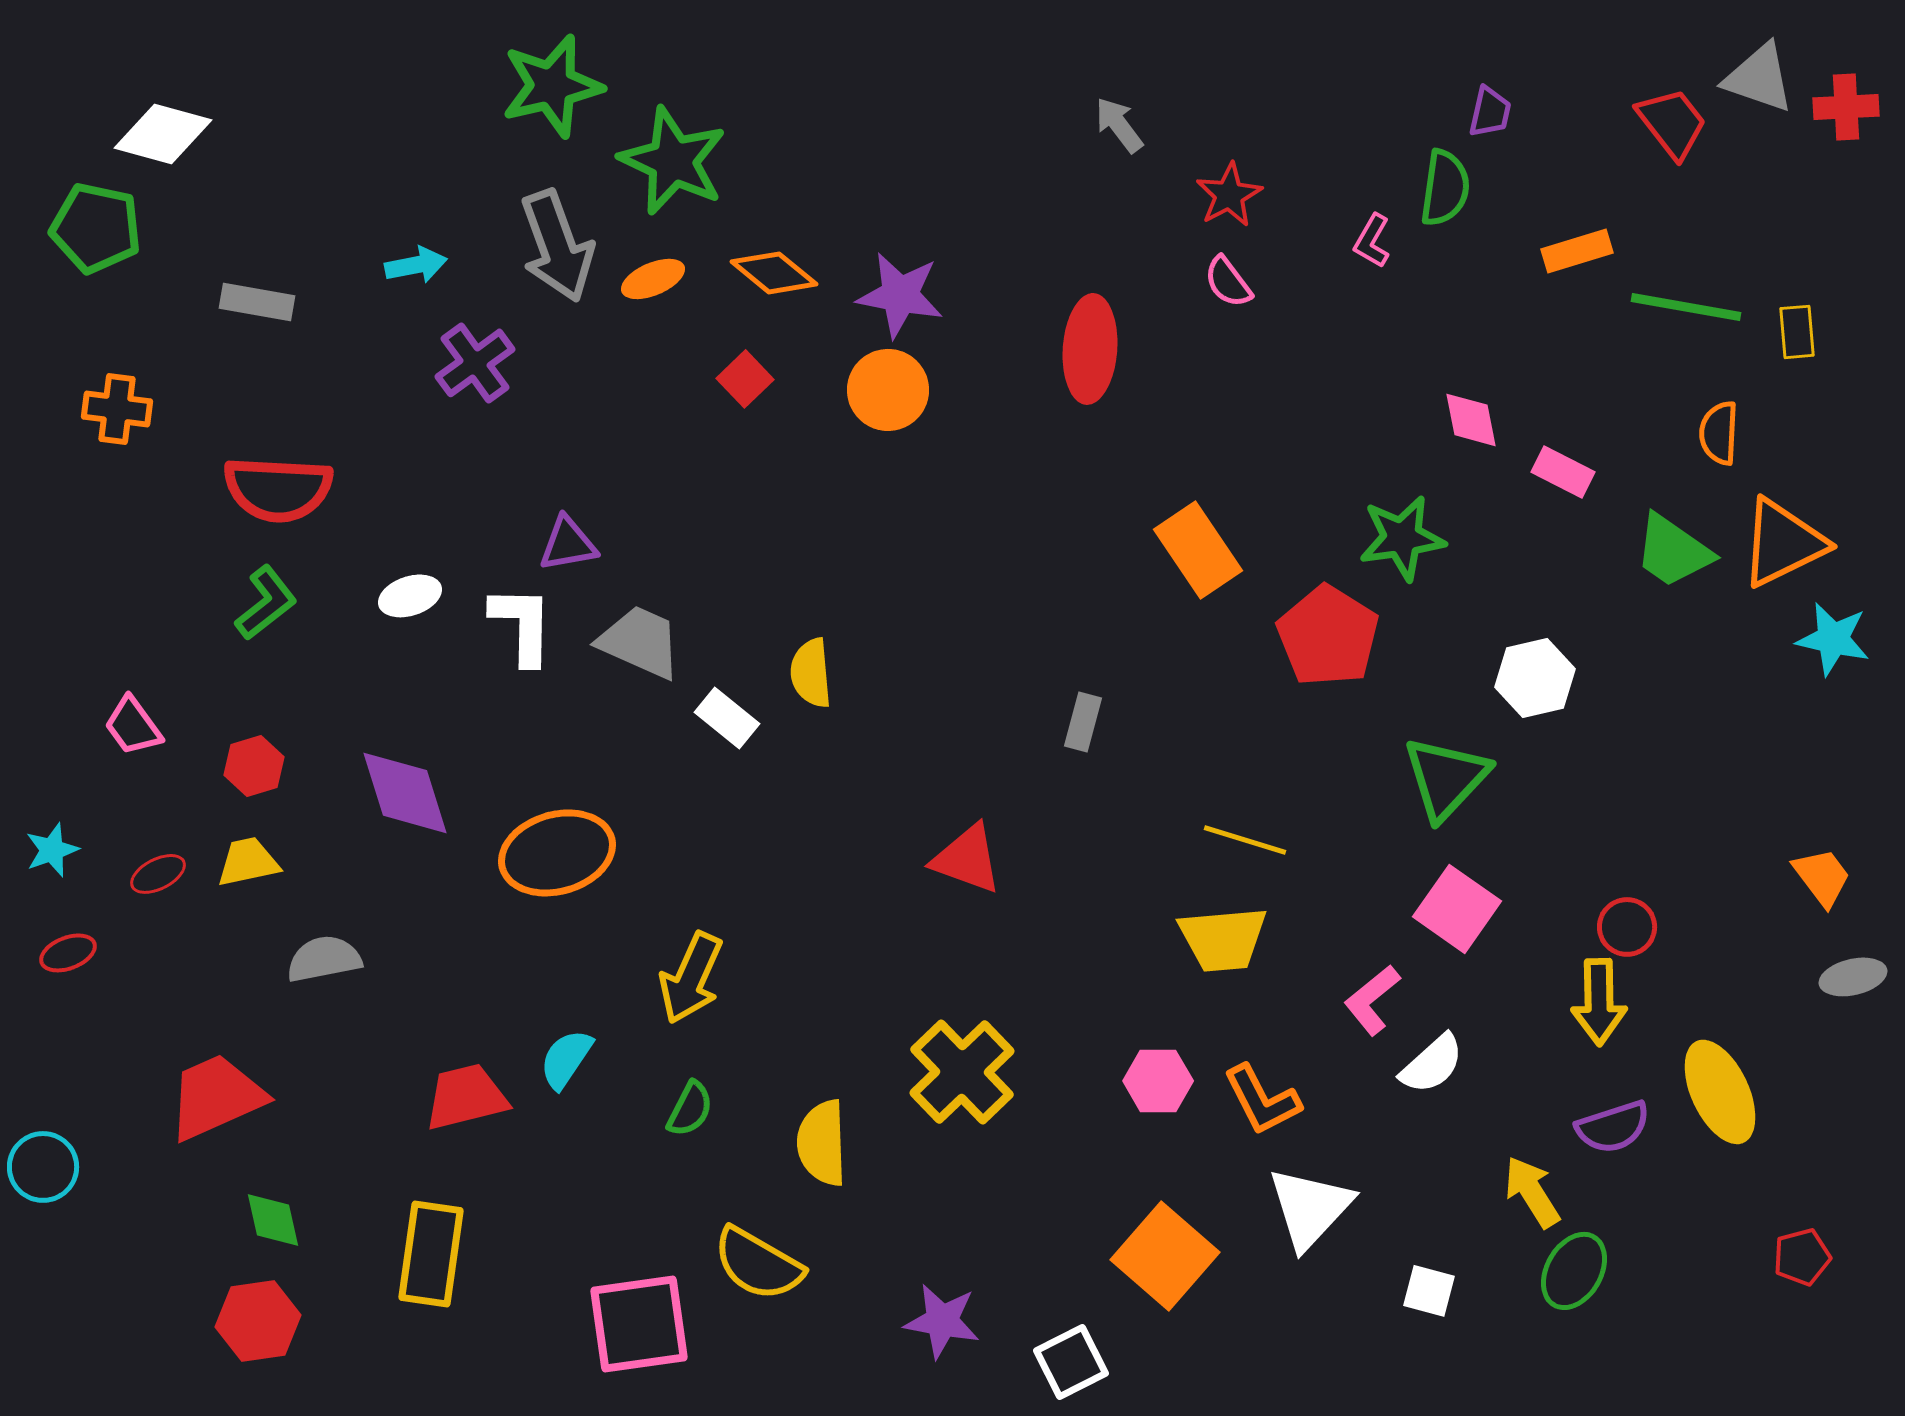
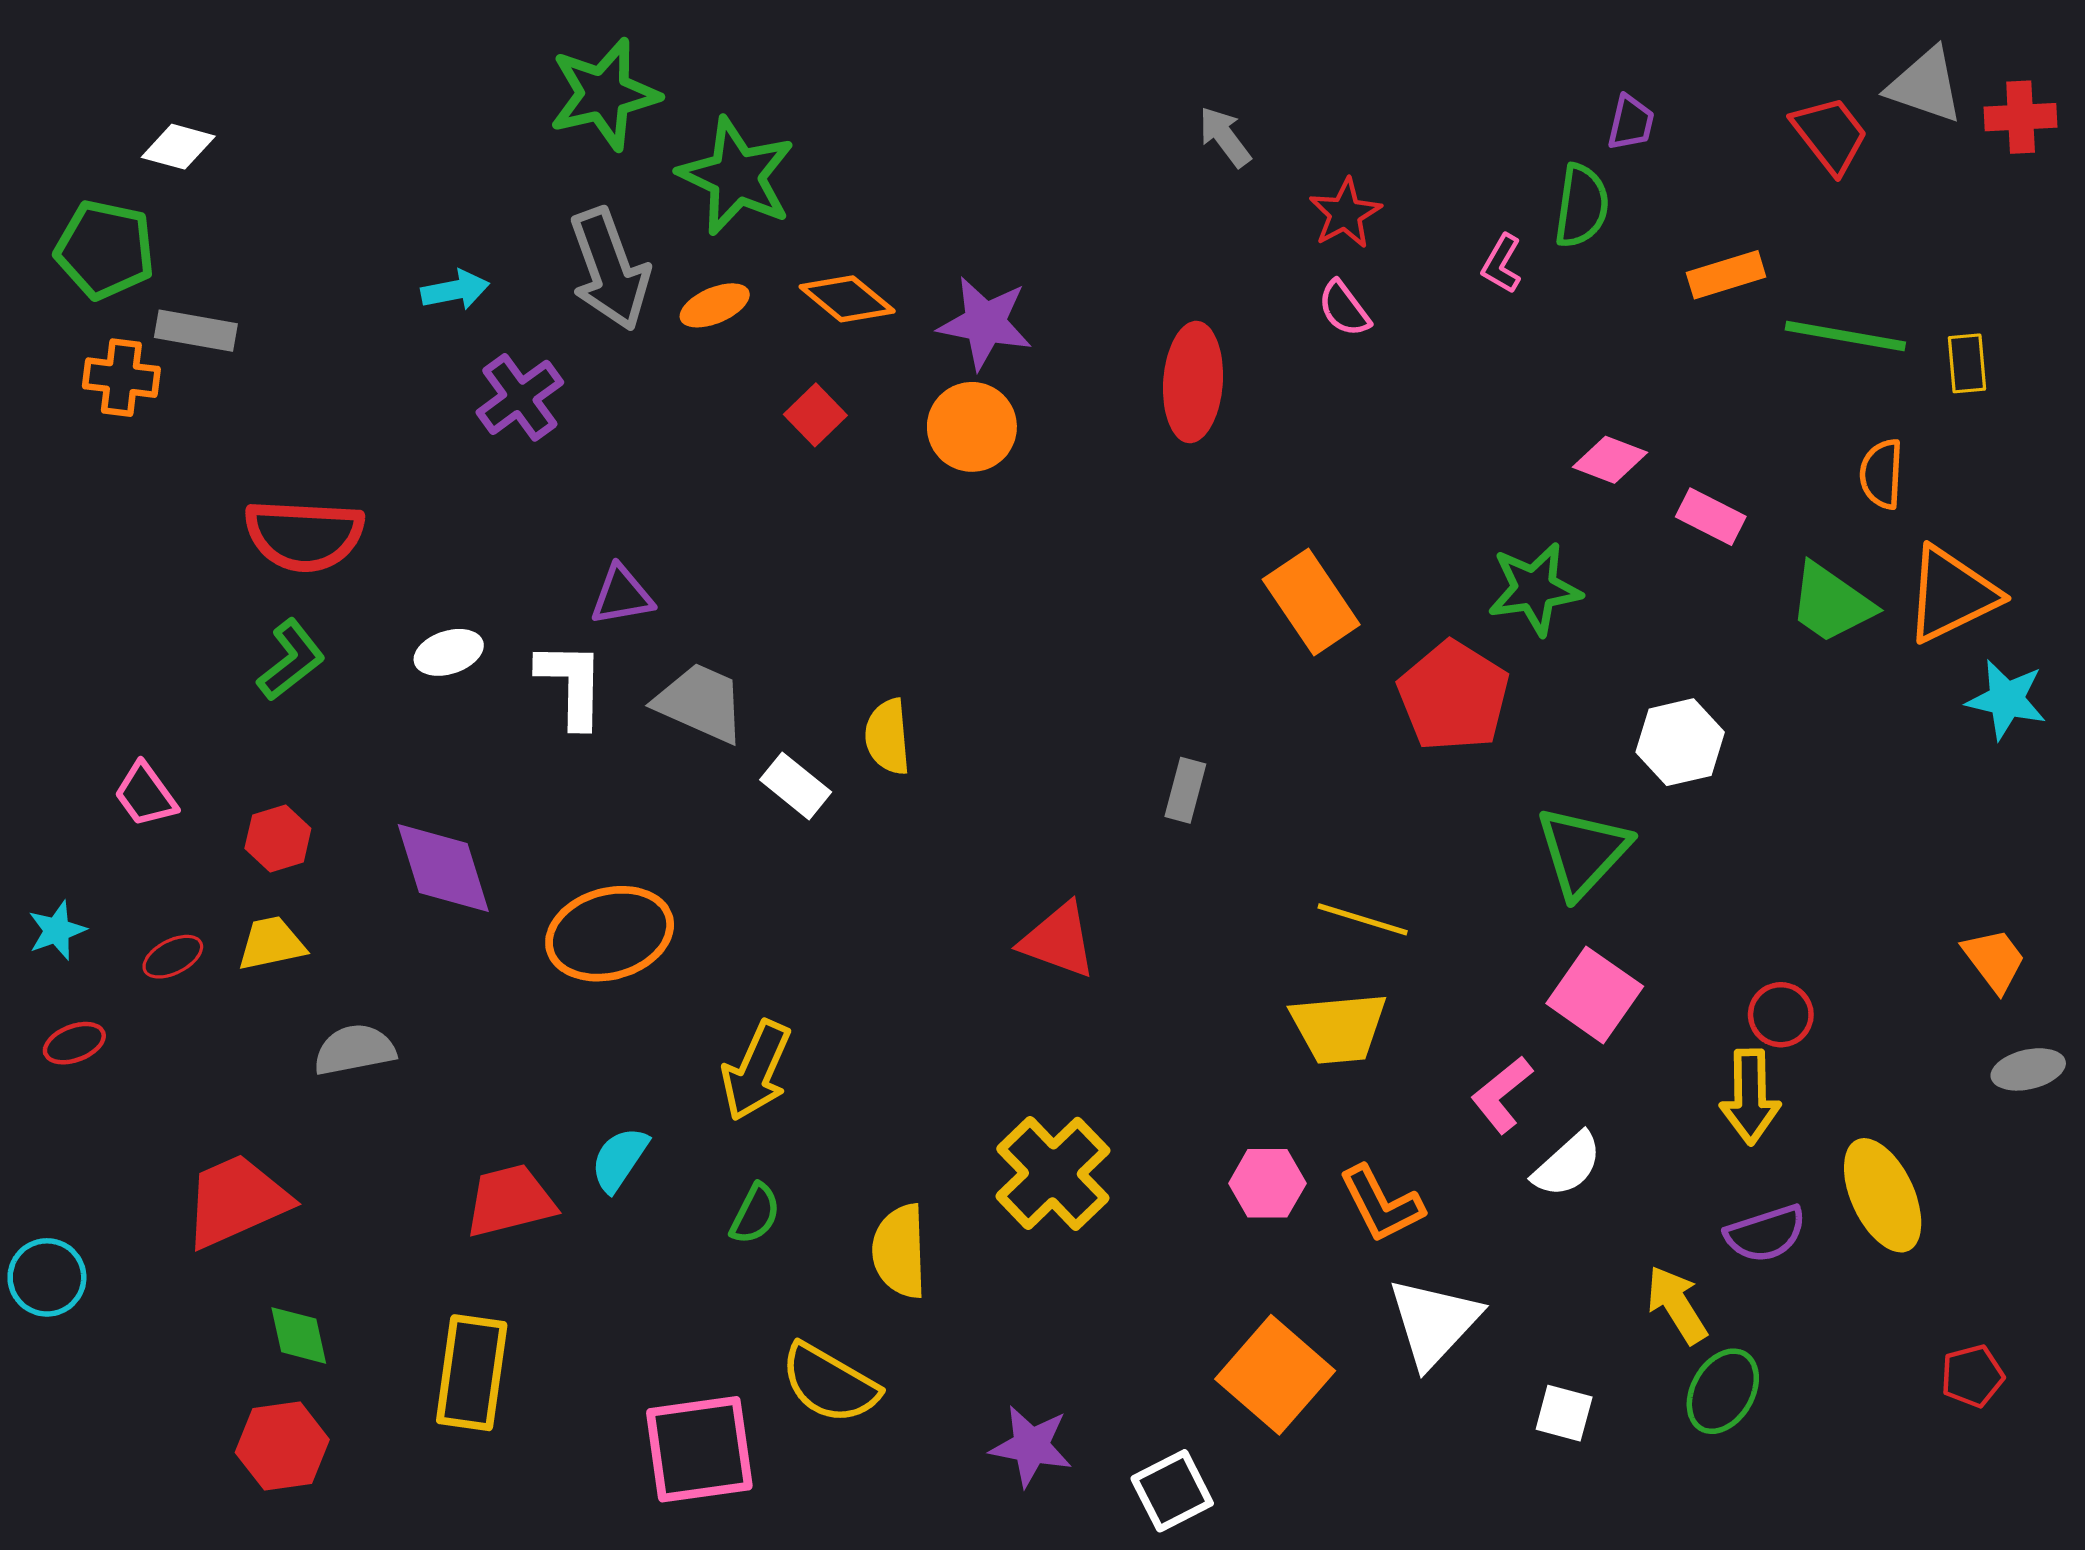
white diamond: (163, 134) -> (178, 147), size x0.7
gray rectangle: (257, 302) -> (196, 331), moved
orange cross: (117, 409) -> (121, 378), moved
pink diamond: (1471, 420) -> (1610, 460), turned -58

